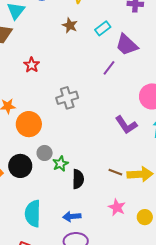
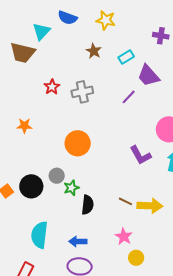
gray cross: (67, 98) -> (82, 92), moved
orange circle: (29, 124) -> (78, 143), moved
yellow circle: (145, 217) -> (136, 258), moved

